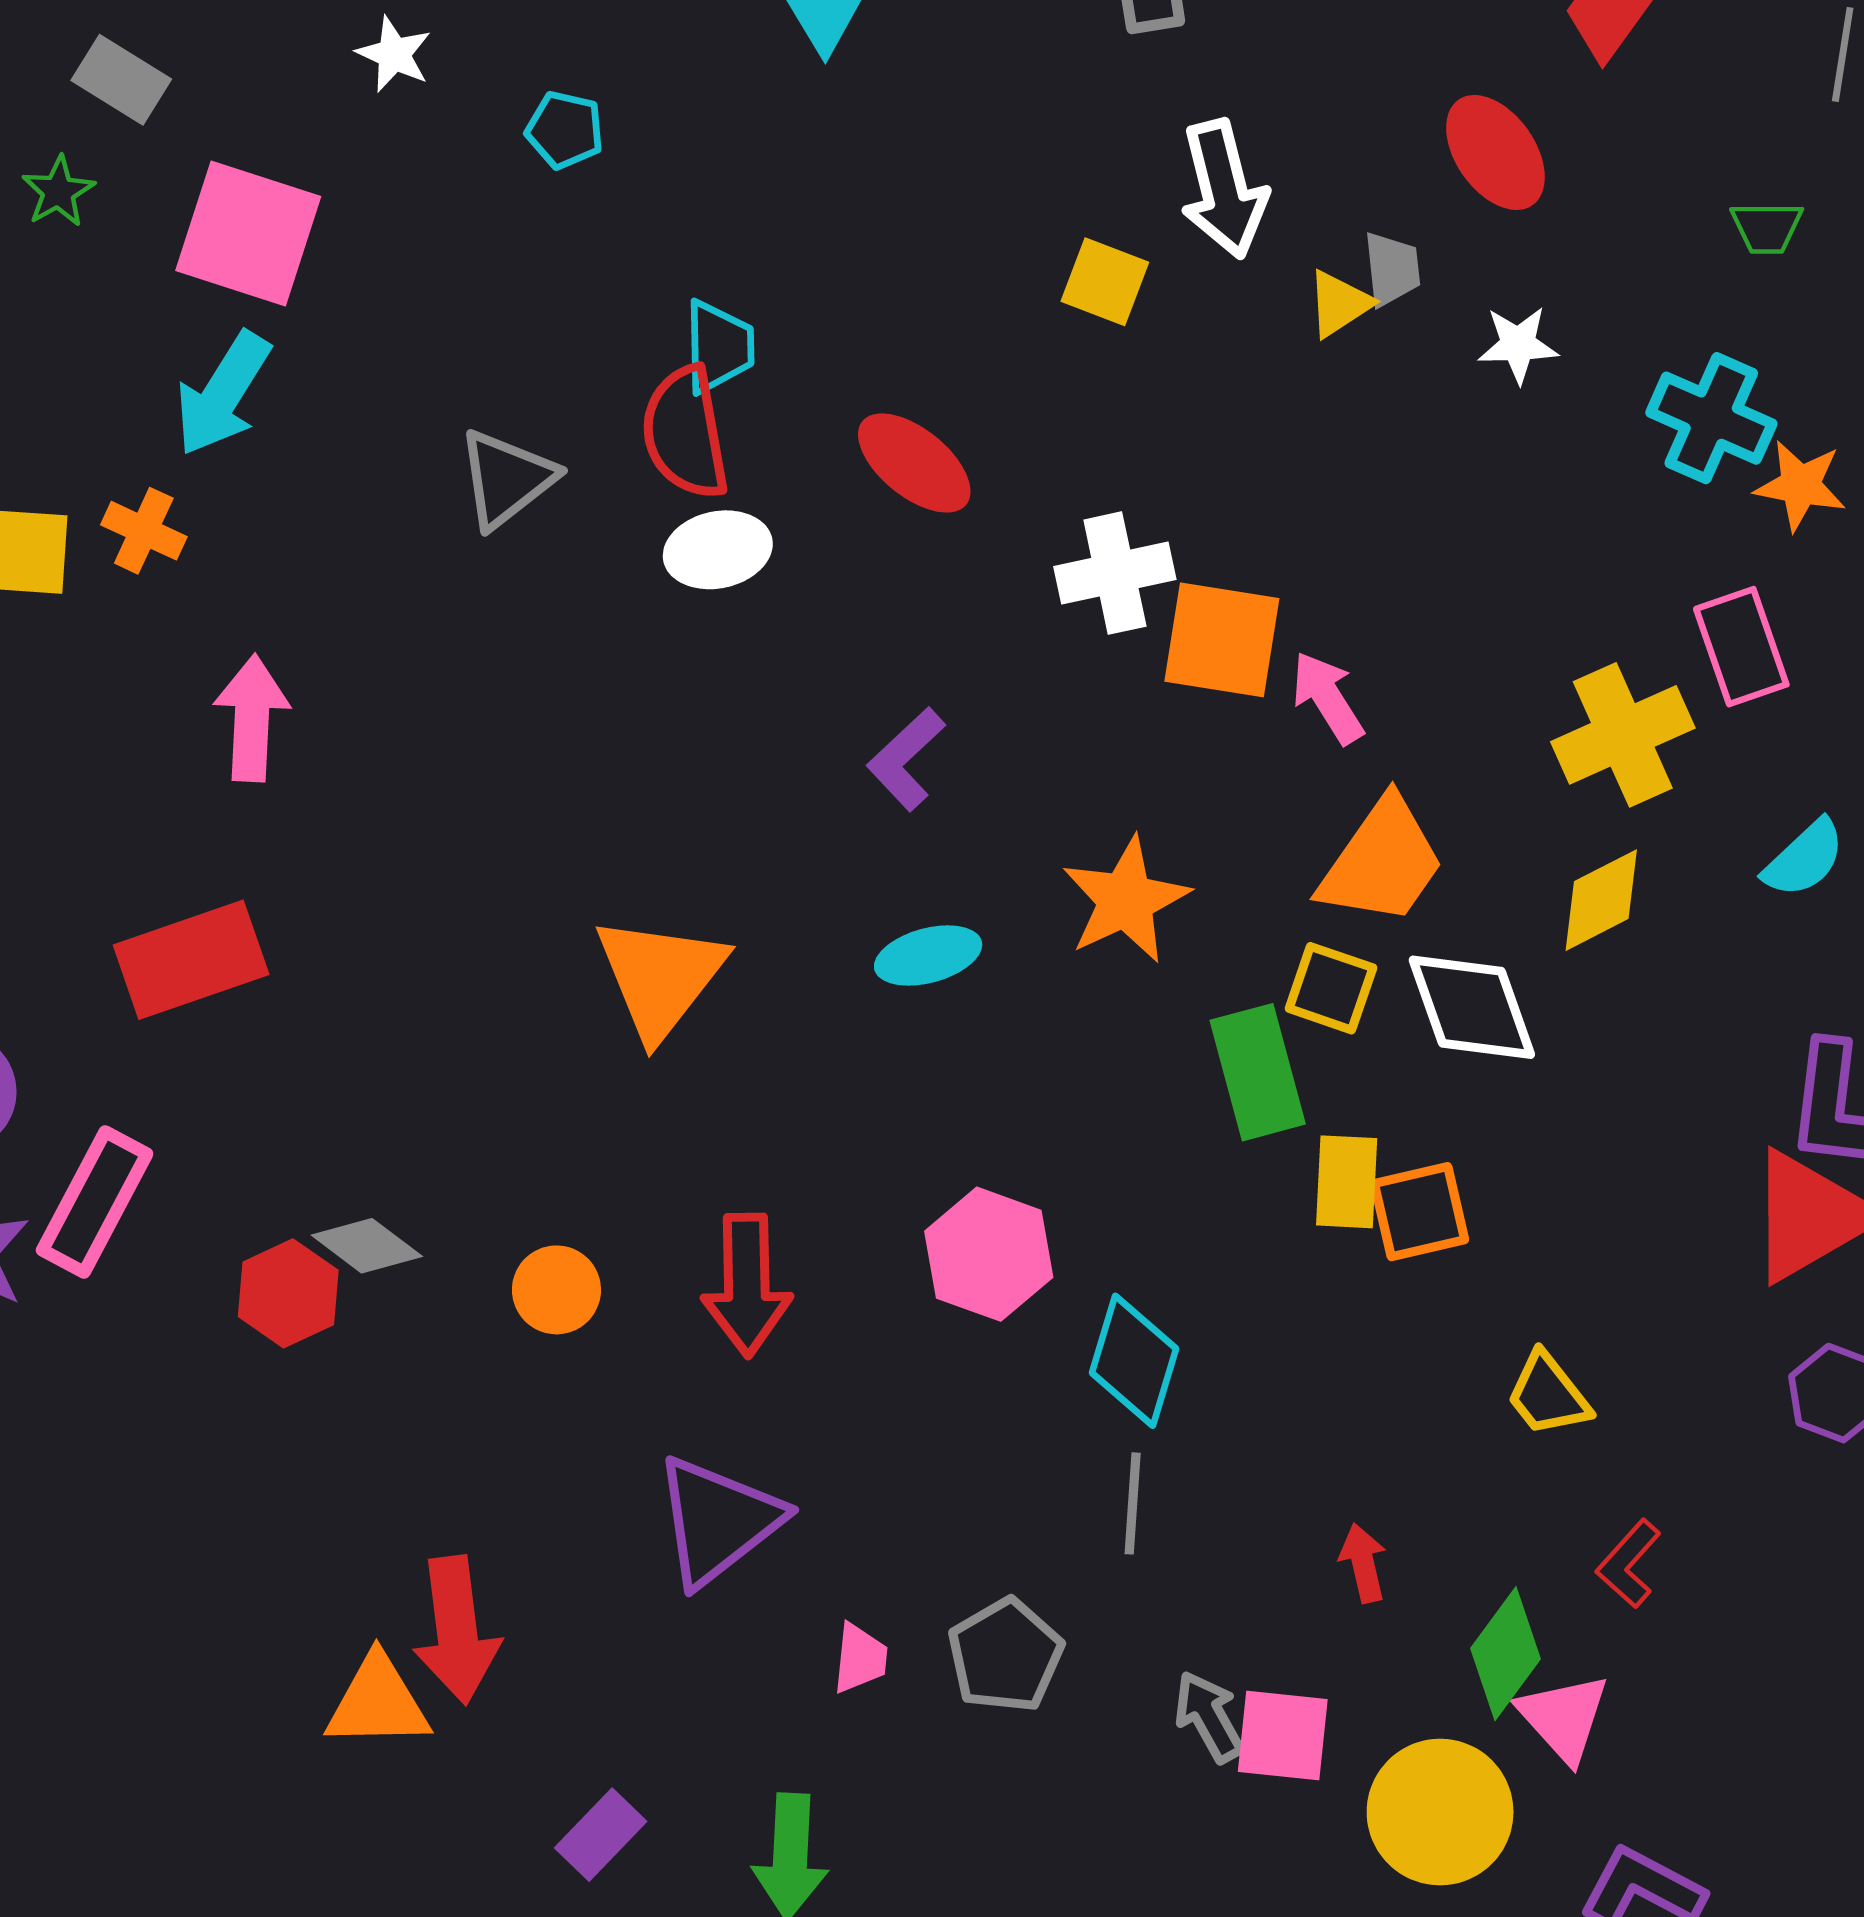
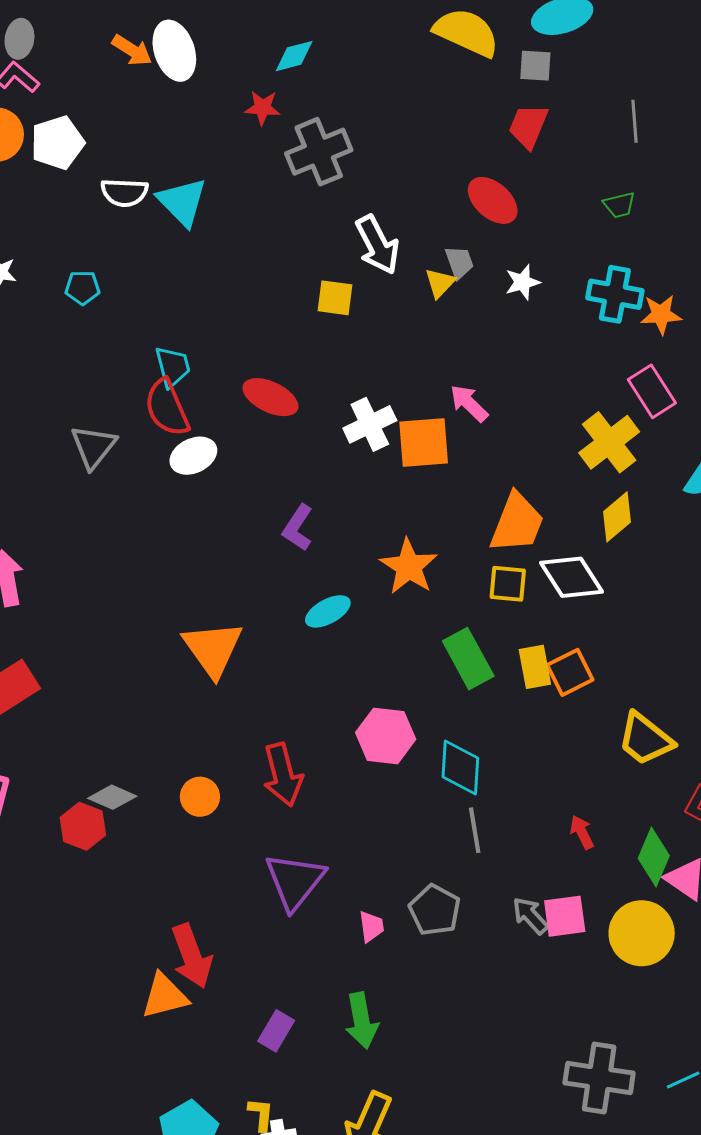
pink arrow: (1328, 698) -> (469, 403), moved
green rectangle: (1258, 1072) -> (468, 659), moved
yellow trapezoid: (1548, 1395) -> (645, 739), size x1.4

